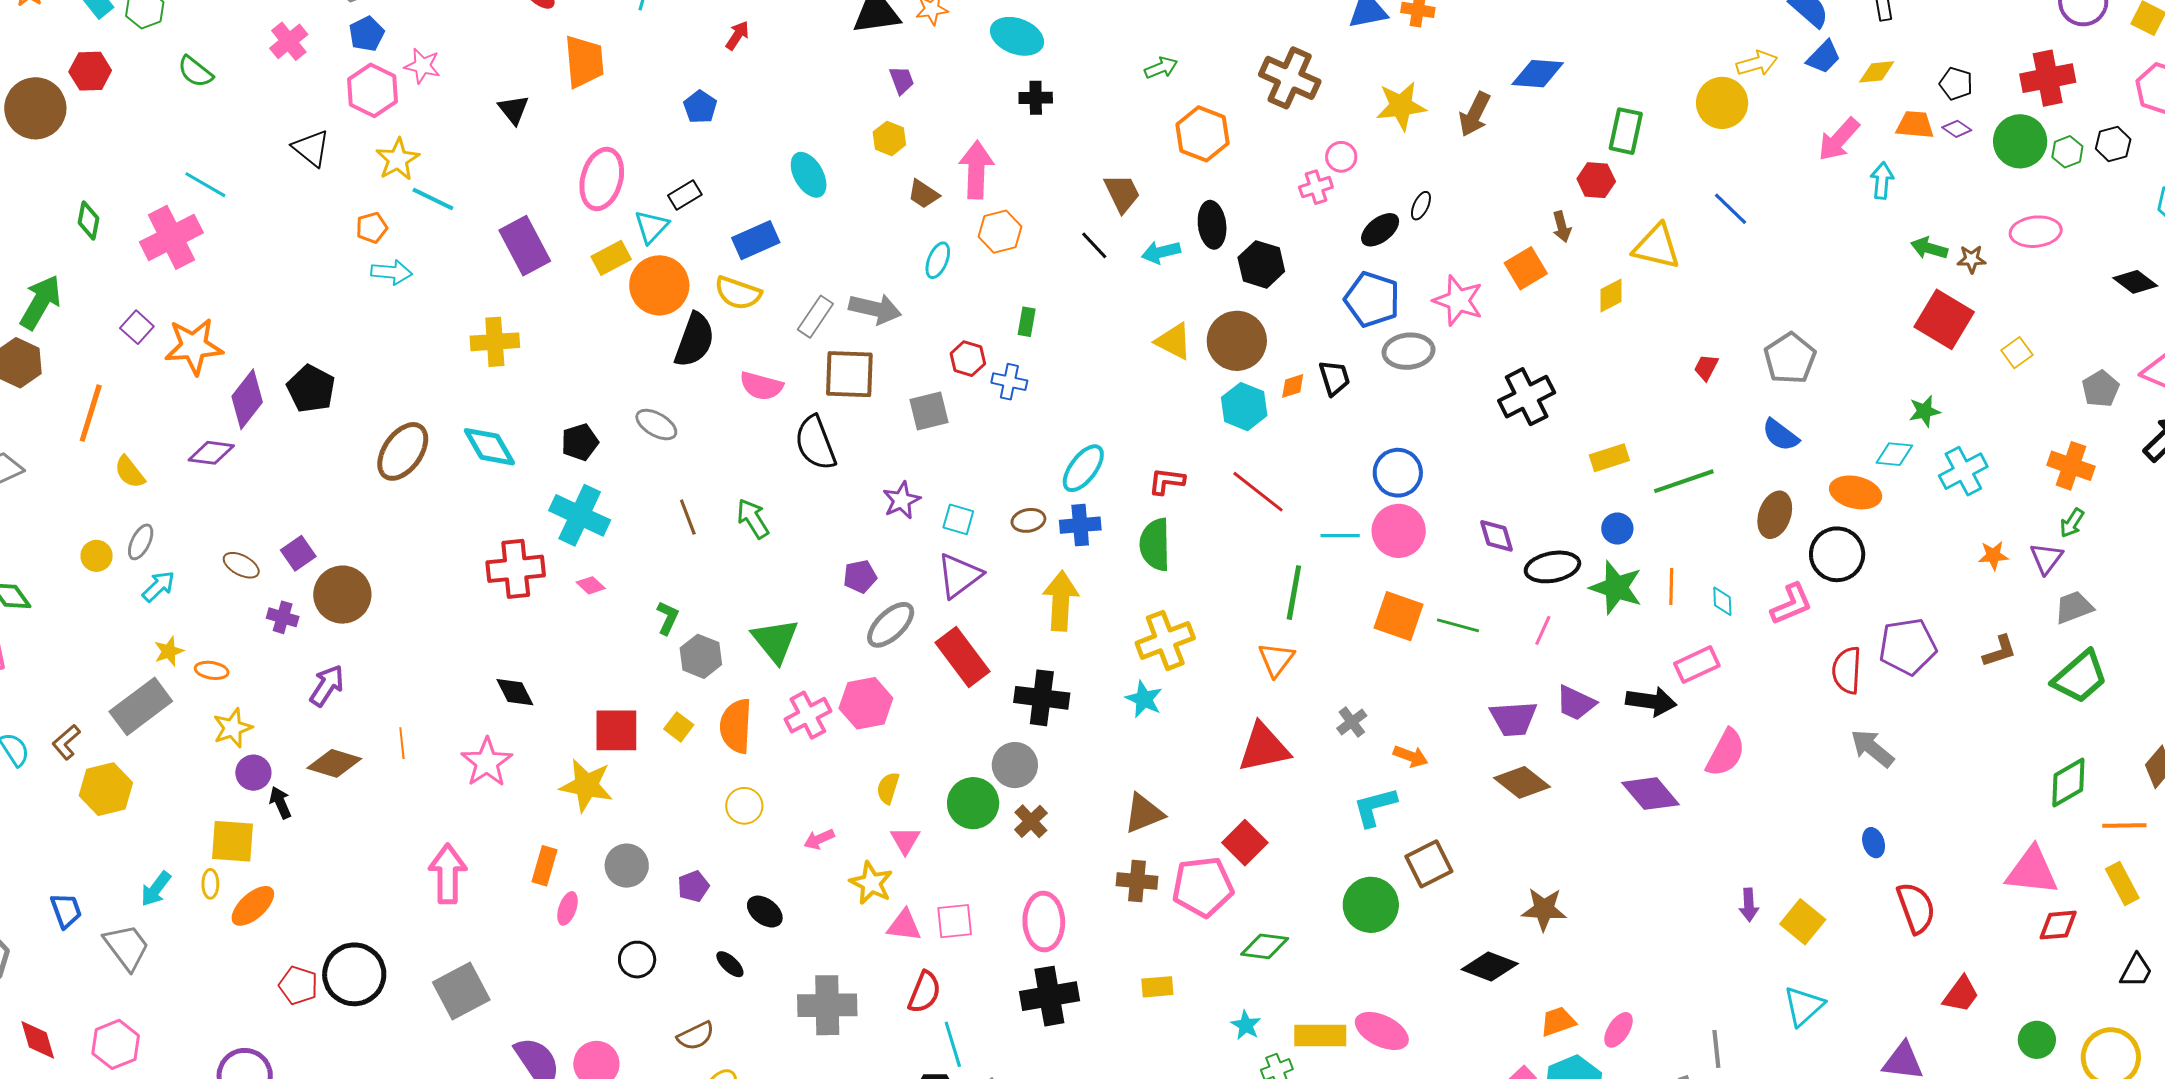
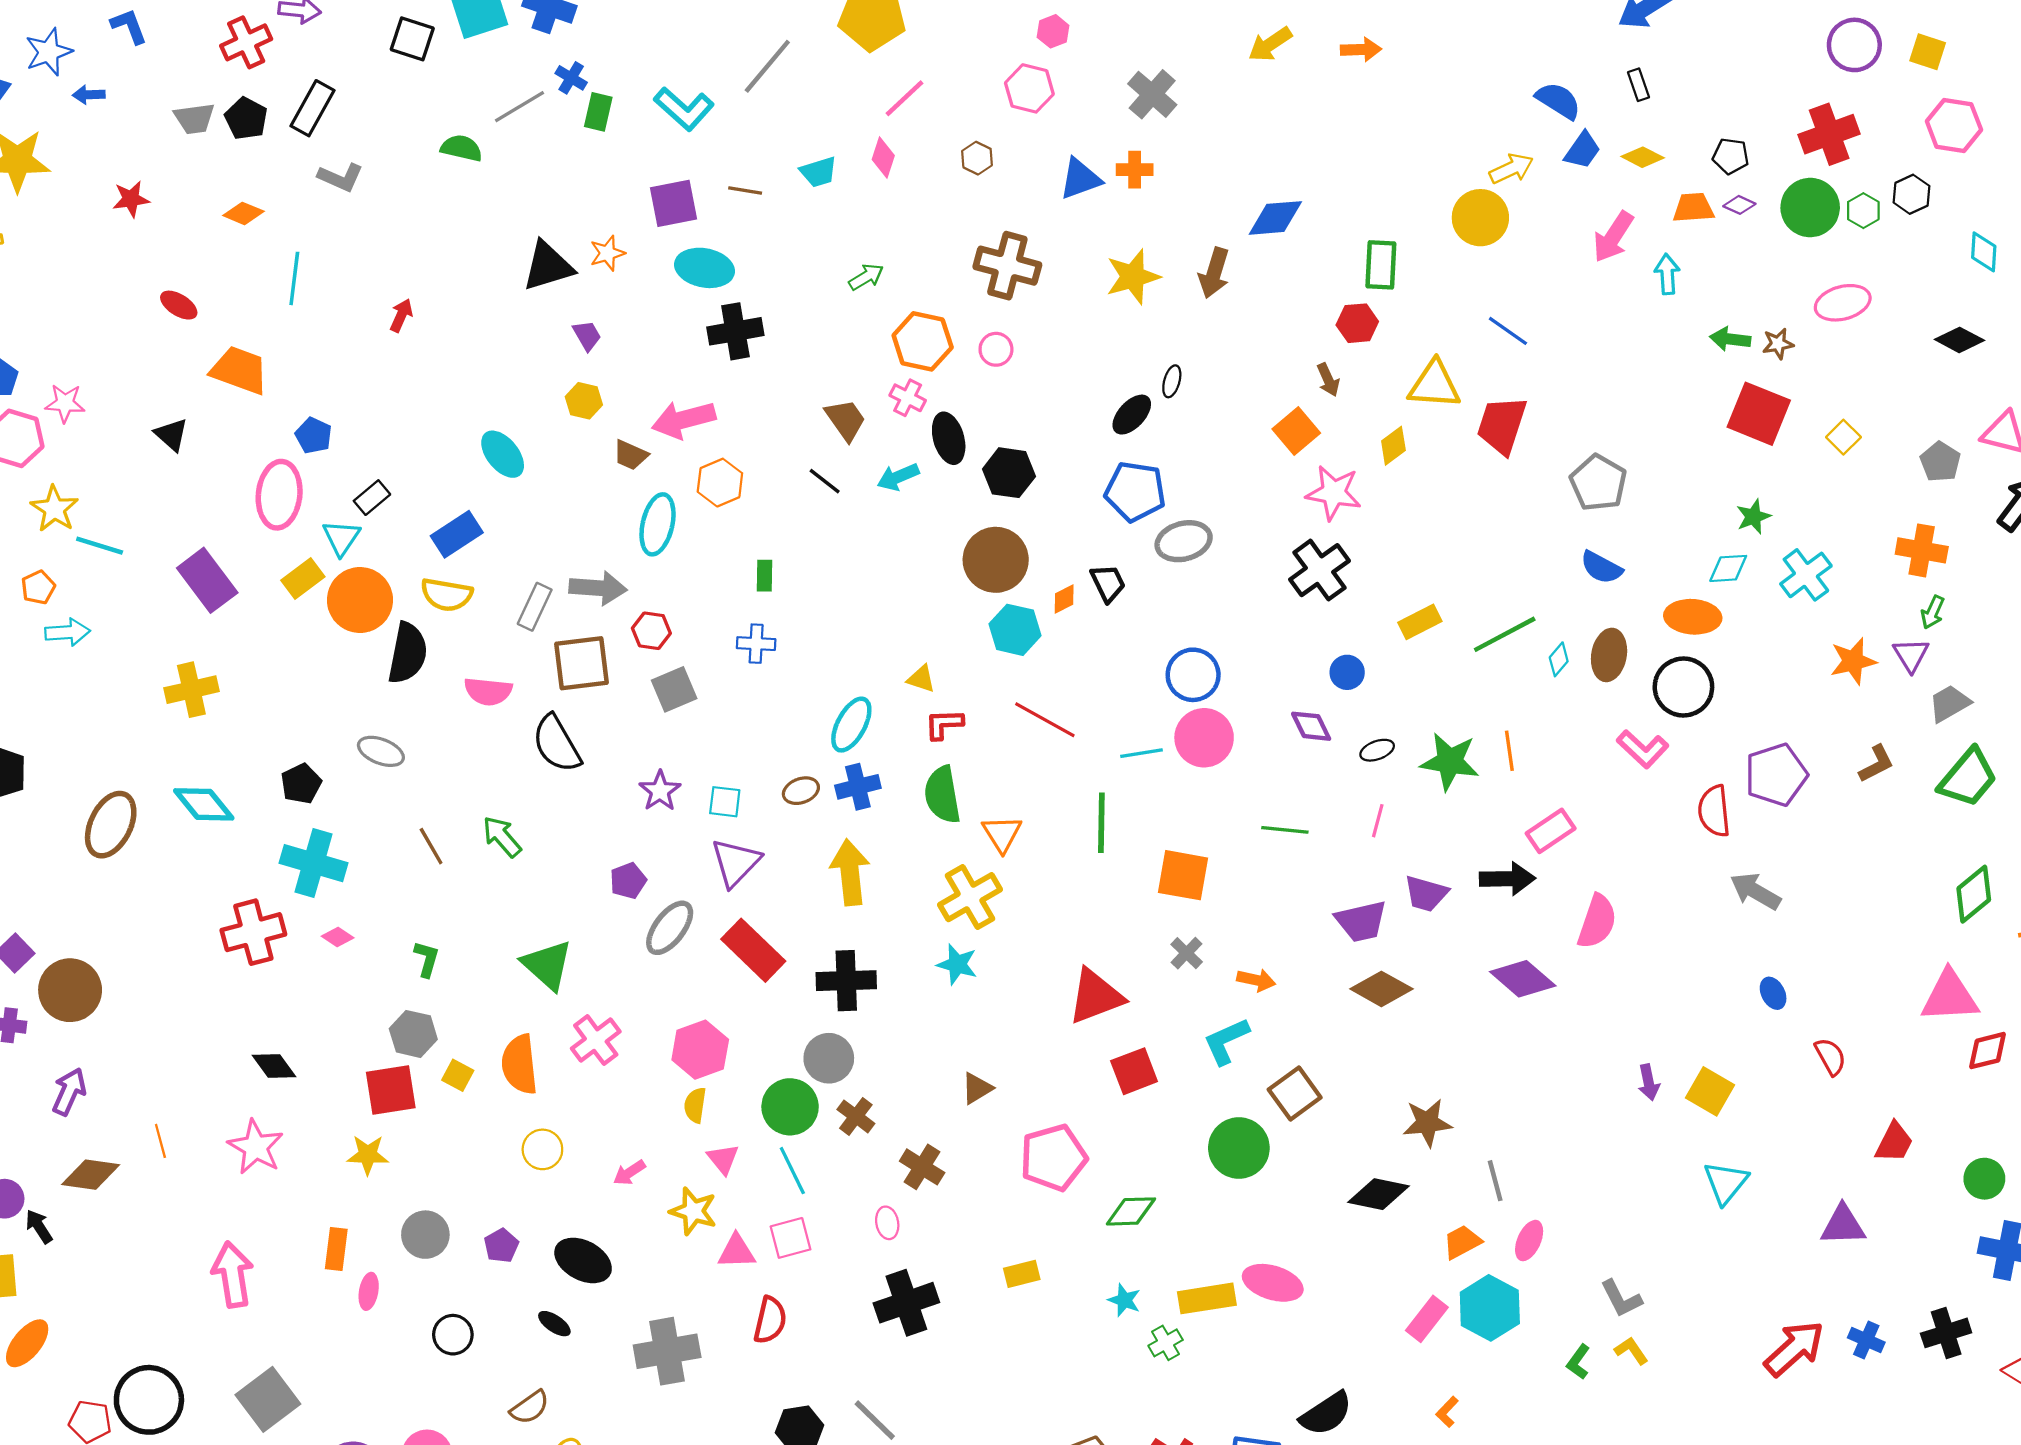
orange trapezoid: (584, 61) -> (240, 370), turned -56
yellow diamond: (1877, 72) -> (1643, 157), turned 42
black cross: (1036, 98) -> (735, 331), size x1.5
blue pentagon: (700, 107) -> (314, 435), moved
pink circle: (1341, 157) -> (996, 349), moved
pink arrow: (976, 170) -> (684, 420), turned -98
pink cross: (1316, 187) -> (908, 398), moved, turned -36
cyan ellipse: (938, 260) -> (658, 524), size x1.5
pink star: (1458, 301) -> (1334, 493), moved
yellow triangle: (1174, 341) -> (921, 679), moved, size x0.7
red hexagon: (968, 359) -> (651, 631), moved
red trapezoid: (1706, 367) -> (1502, 425), moved, size x2.0
blue circle: (1617, 529) -> (1347, 672), moved
orange star: (1993, 555) -> (1853, 661), size x1.4
black ellipse: (1552, 567) -> (1377, 750), size x0.6
cyan diamond: (1722, 601) -> (1559, 659), moved, turned 52
pink L-shape: (1791, 604) -> (1643, 749), turned 75
orange square: (1399, 616) -> (1183, 875), moved
gray hexagon: (701, 656) -> (413, 1034), moved
orange triangle: (1276, 659) -> (1002, 834), moved
pink hexagon: (866, 703) -> (700, 1050), moved
yellow star: (586, 785) -> (368, 1155), size x0.7
brown triangle: (1144, 813) -> (977, 1088), size x0.7
red square: (1245, 843) -> (1134, 1071), moved, turned 33
brown cross: (1137, 881) -> (922, 1167), moved, turned 36
red semicircle: (1916, 908) -> (1830, 1057), size x0.7
black ellipse: (765, 912) -> (583, 1260), size x1.4
pink ellipse: (1044, 922) -> (887, 1223), size x0.5
cyan line: (953, 1044) -> (792, 1171), moved
gray line: (1716, 1049) -> (1495, 1181), moved

